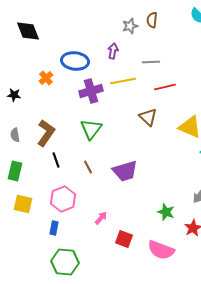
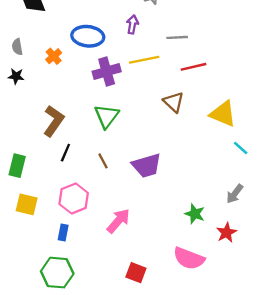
gray semicircle: (15, 135) -> (17, 47), moved
black line: (56, 160) -> (65, 153), turned 42
pink arrow: (101, 218) -> (118, 221), size x1.6
red square: (124, 239) -> (136, 273), moved
green hexagon: (65, 262) -> (57, 273), moved

